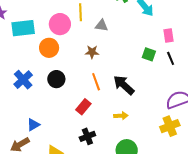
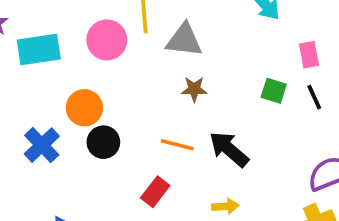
gray triangle: (101, 25) -> (184, 40), size x1.5
orange circle: (49, 48) -> (84, 108), moved
brown star: (92, 52) -> (194, 89), moved
orange line: (96, 82) -> (177, 145), turned -54

